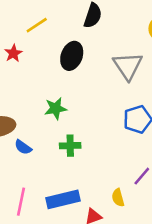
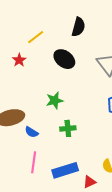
black ellipse: (72, 56) -> (64, 59), turned -70
pink line: (21, 202) -> (34, 162), moved

